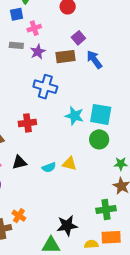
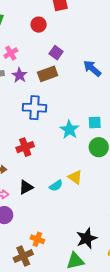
blue arrow: (94, 60) -> (92, 68), moved
cyan square: (101, 114) -> (95, 123), size x0.6
cyan star: (74, 116) -> (69, 130), turned 30
yellow triangle: (69, 164) -> (75, 177), turned 35

